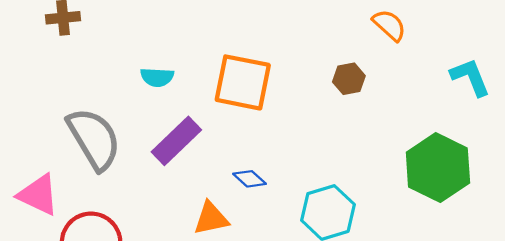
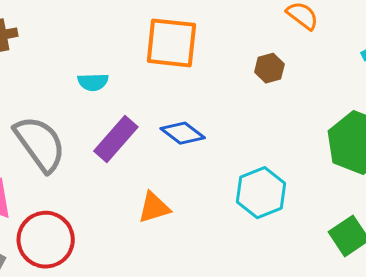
orange square: (243, 82) -> (171, 43), moved
blue diamond: (250, 179) -> (183, 133), moved, size x1.4

